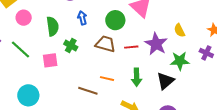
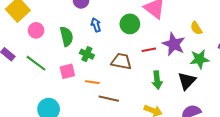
brown trapezoid: (105, 44) -> (121, 61), moved
orange line: (107, 79) -> (92, 82), moved

